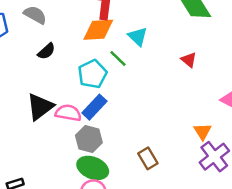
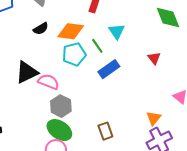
orange diamond: (98, 30) -> (71, 31), moved
blue rectangle: (94, 107) -> (109, 69), moved

